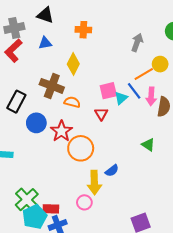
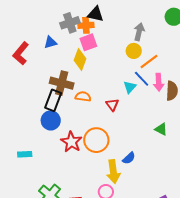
black triangle: (45, 15) -> (96, 14), moved
gray cross: (14, 28) -> (70, 23), moved
yellow circle: (160, 64) -> (134, 51), moved
pink square: (108, 91) -> (88, 42), moved
black rectangle: (16, 102) -> (53, 100), moved
red star: (61, 131) -> (71, 142), moved

